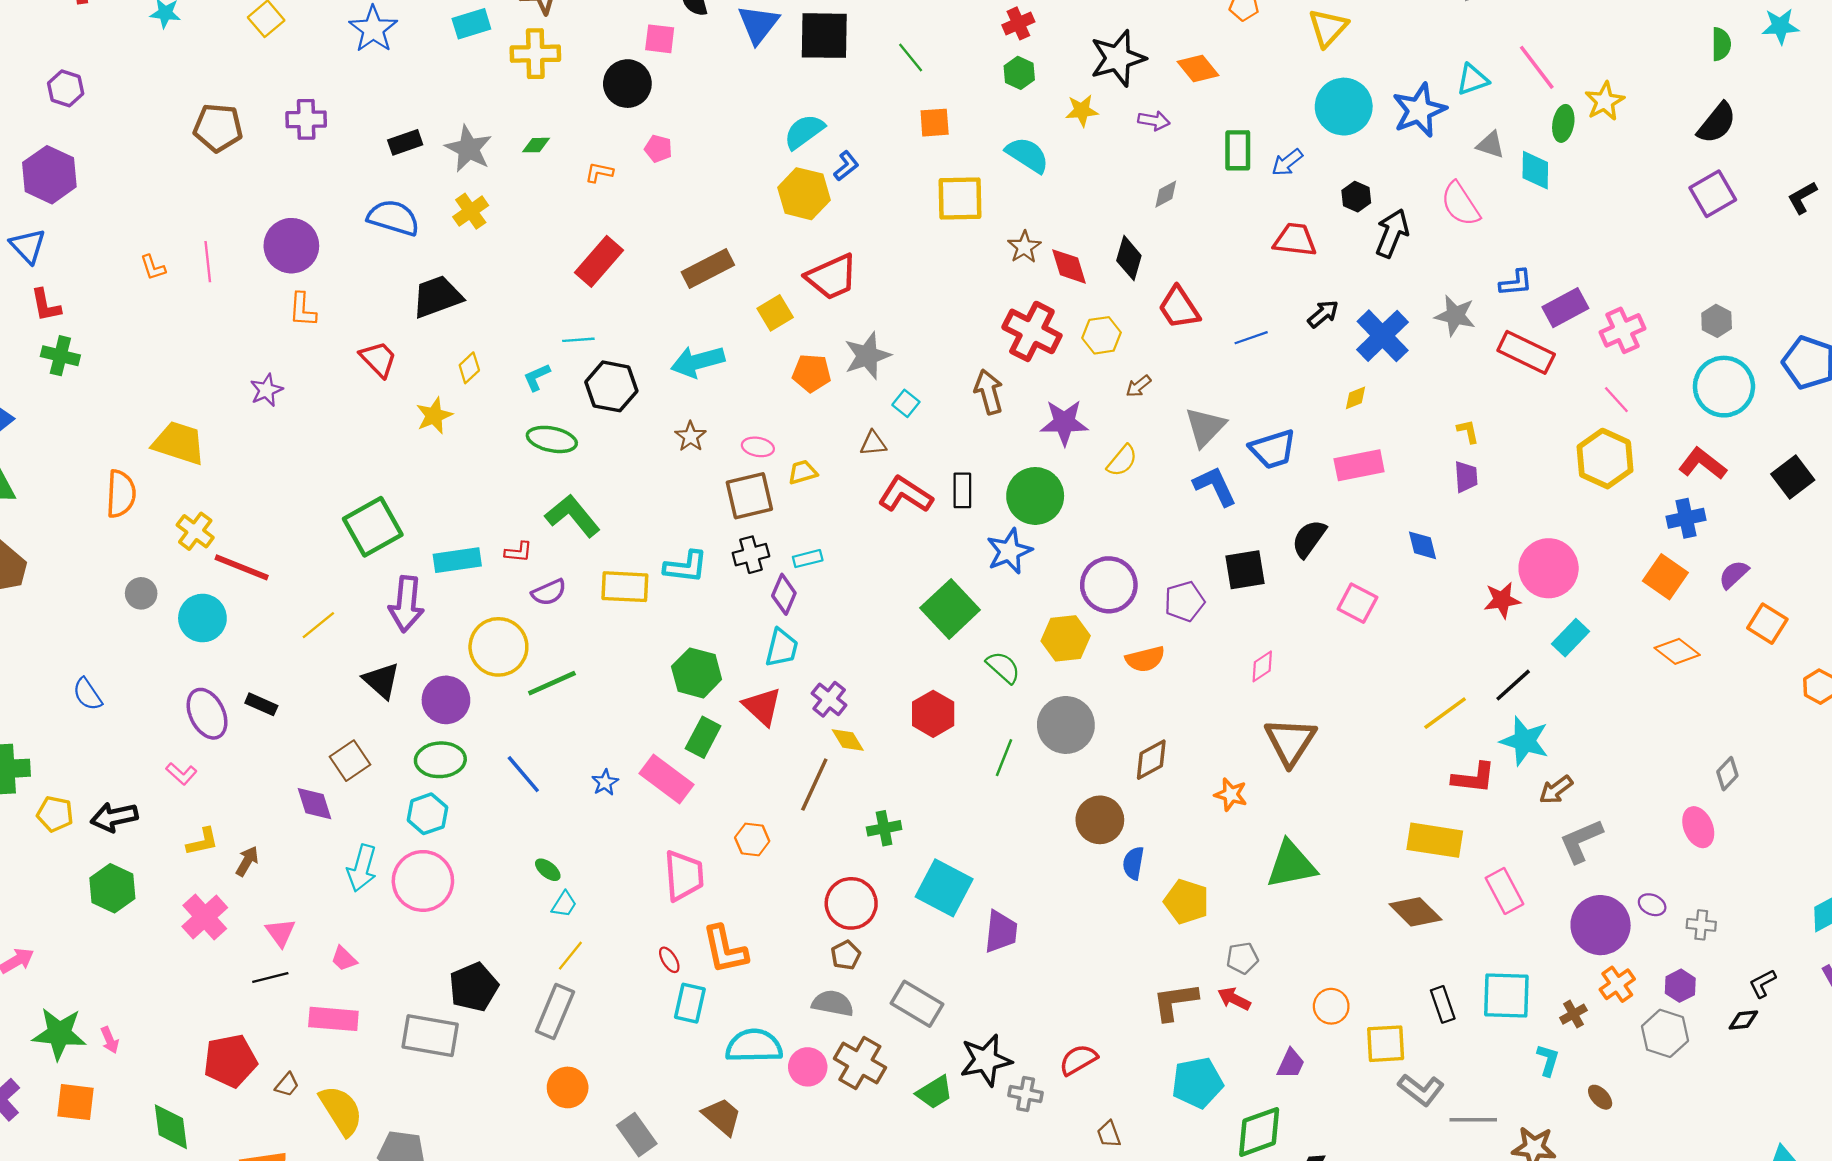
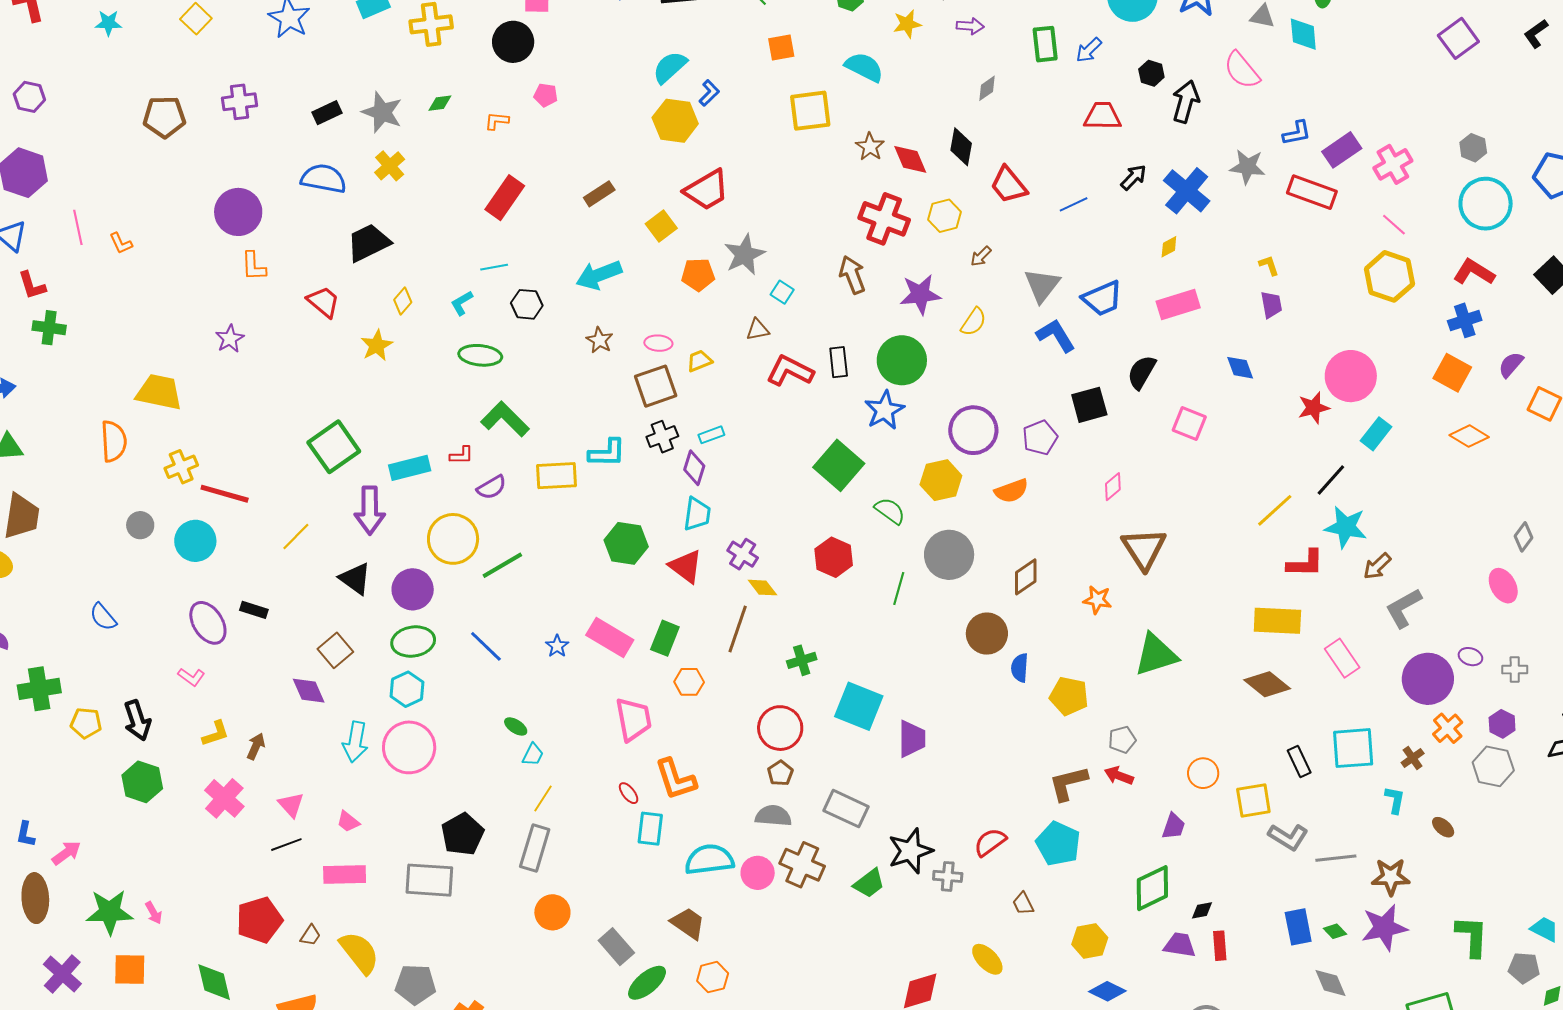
pink line: (208, 262) -> (78, 227), moved
brown rectangle: (708, 268) -> (599, 194), size x0.7
black hexagon: (611, 386) -> (527, 304), size x0.7
yellow cross: (195, 531) -> (181, 467), turned 36
green rectangle: (703, 737) -> (665, 638), moved
black arrow: (114, 817) -> (137, 720), turned -90
cyan pentagon: (1197, 1083) -> (1058, 844), moved, turned -30

